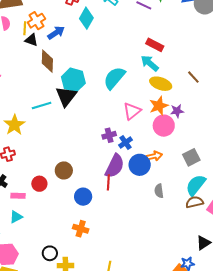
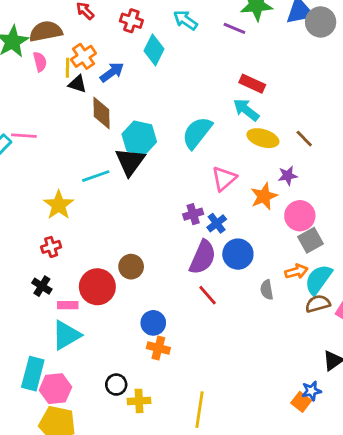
brown line: (193, 77) -> (304, 139), moved
orange star: (159, 106) -> (264, 196), moved
pink circle: (164, 126) -> (300, 216), moved
orange arrow: (154, 156) -> (296, 271), moved
red line: (108, 182) -> (208, 295), moved, turned -42
red circle: (39, 184) -> (97, 287), size x1.6
blue circle: (83, 197) -> (153, 323), moved
cyan triangle: (16, 217) -> (66, 335), size x1.6

